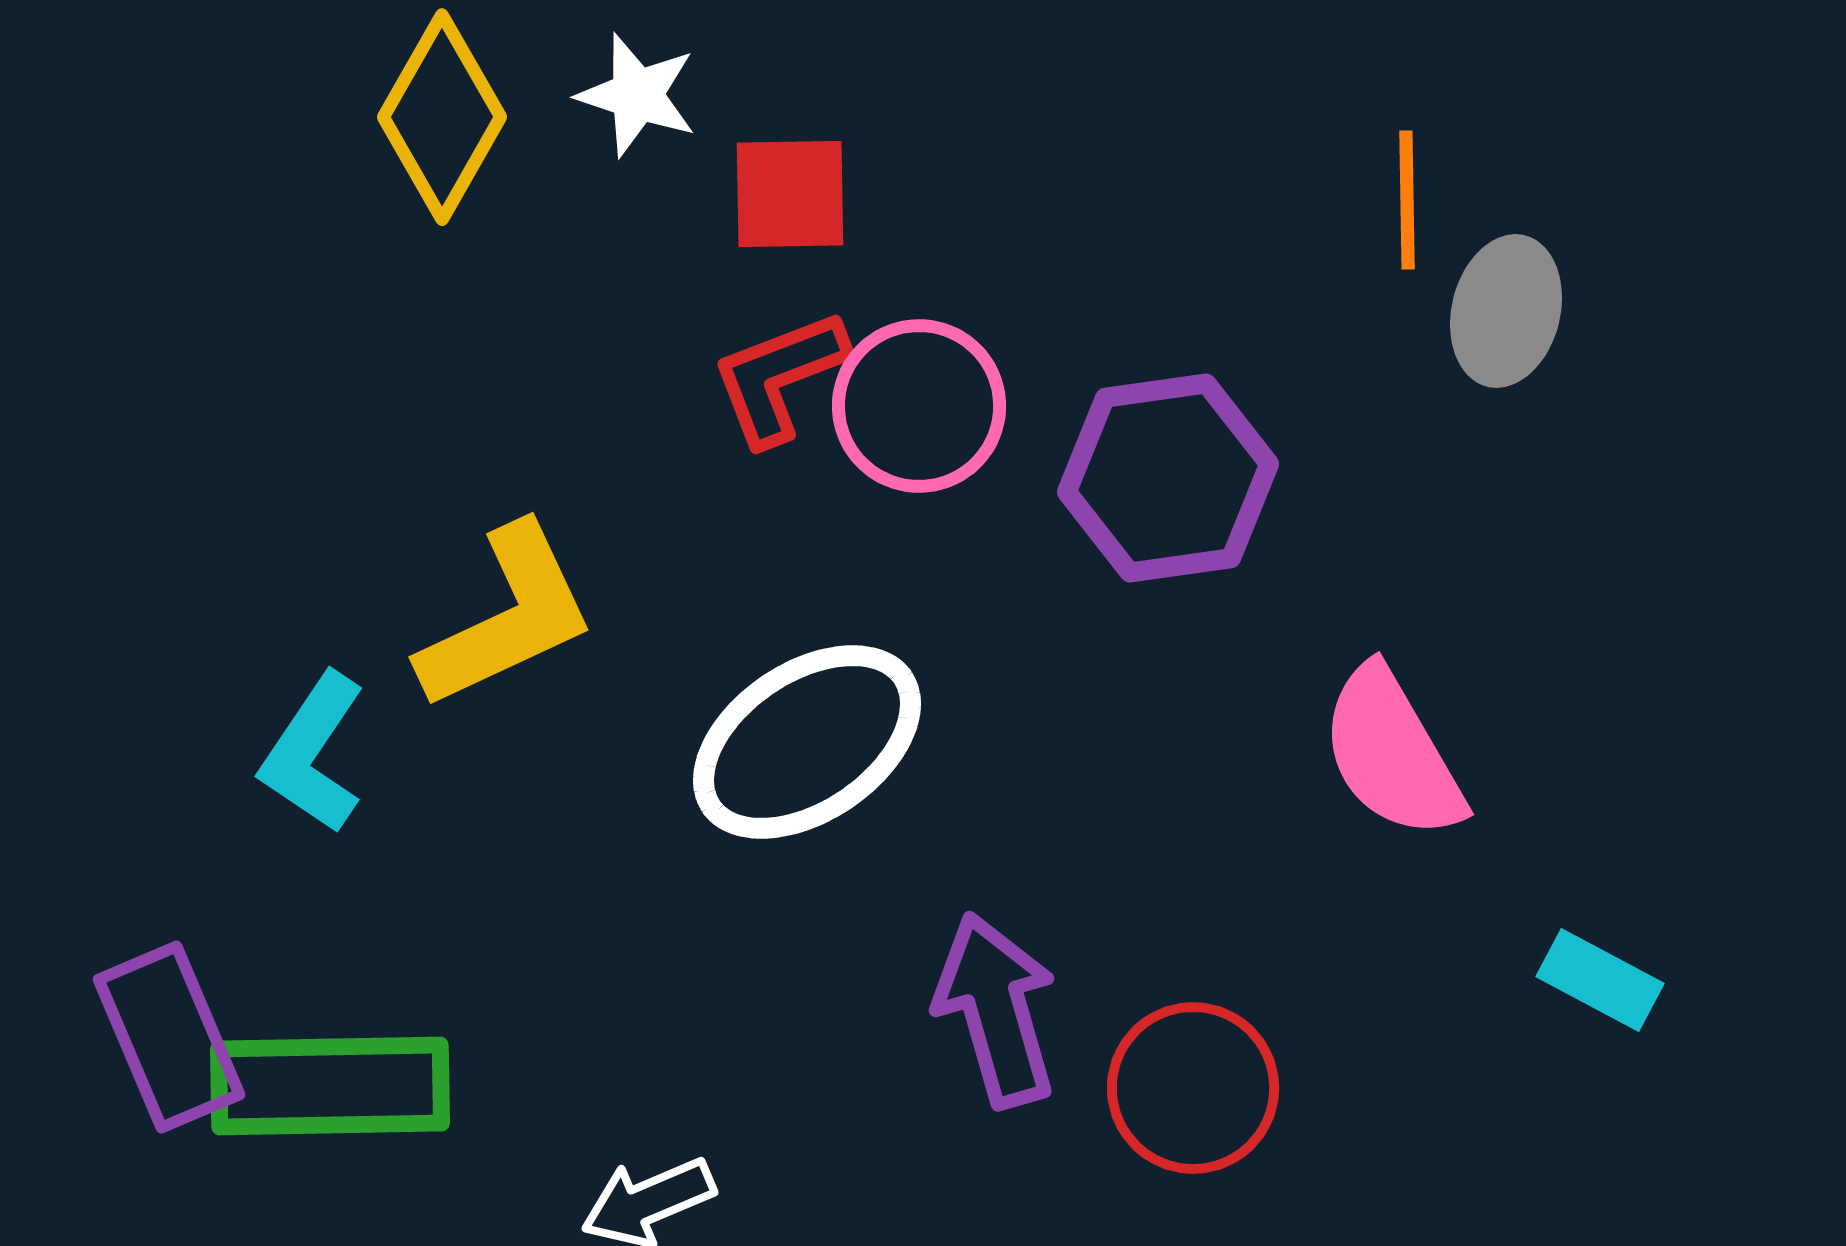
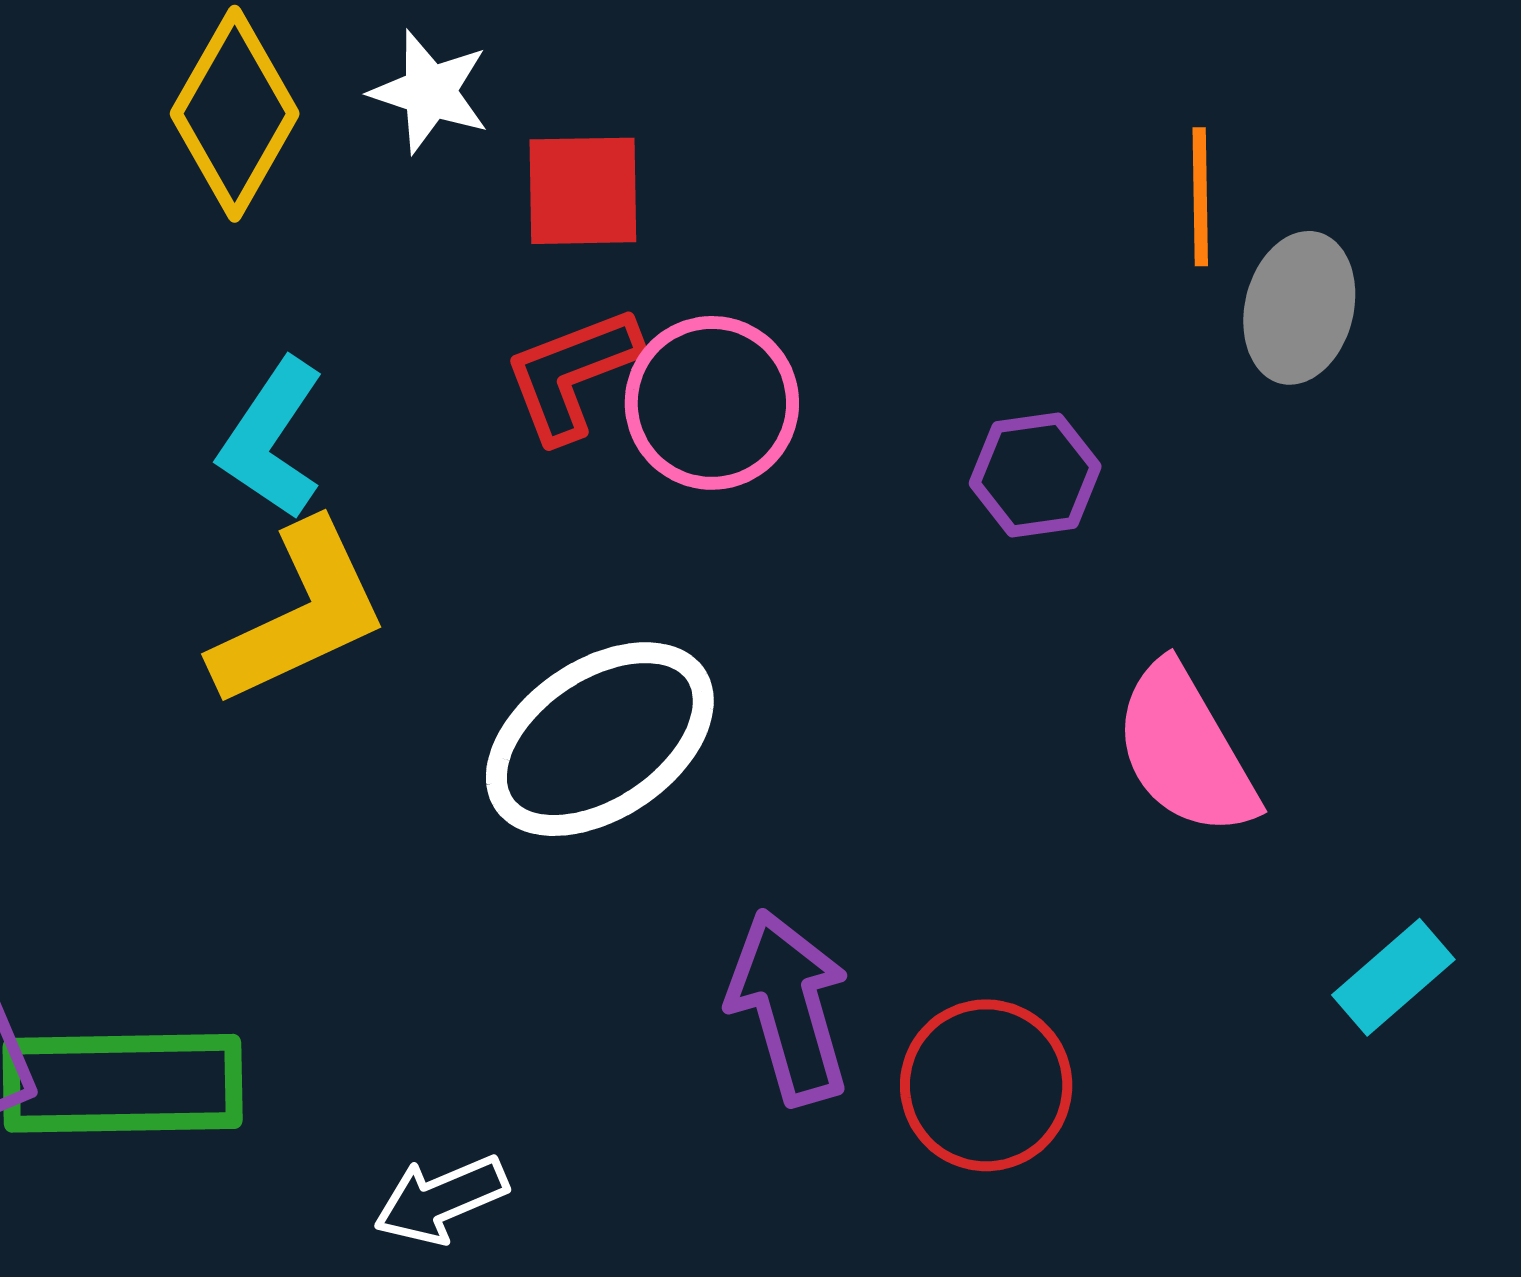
purple hexagon: (1168, 478) -> (1035, 475), moved, size x0.6
cyan L-shape: (313, 753) -> (272, 439), moved
cyan rectangle: (1600, 980) -> (1393, 977), turned -69

